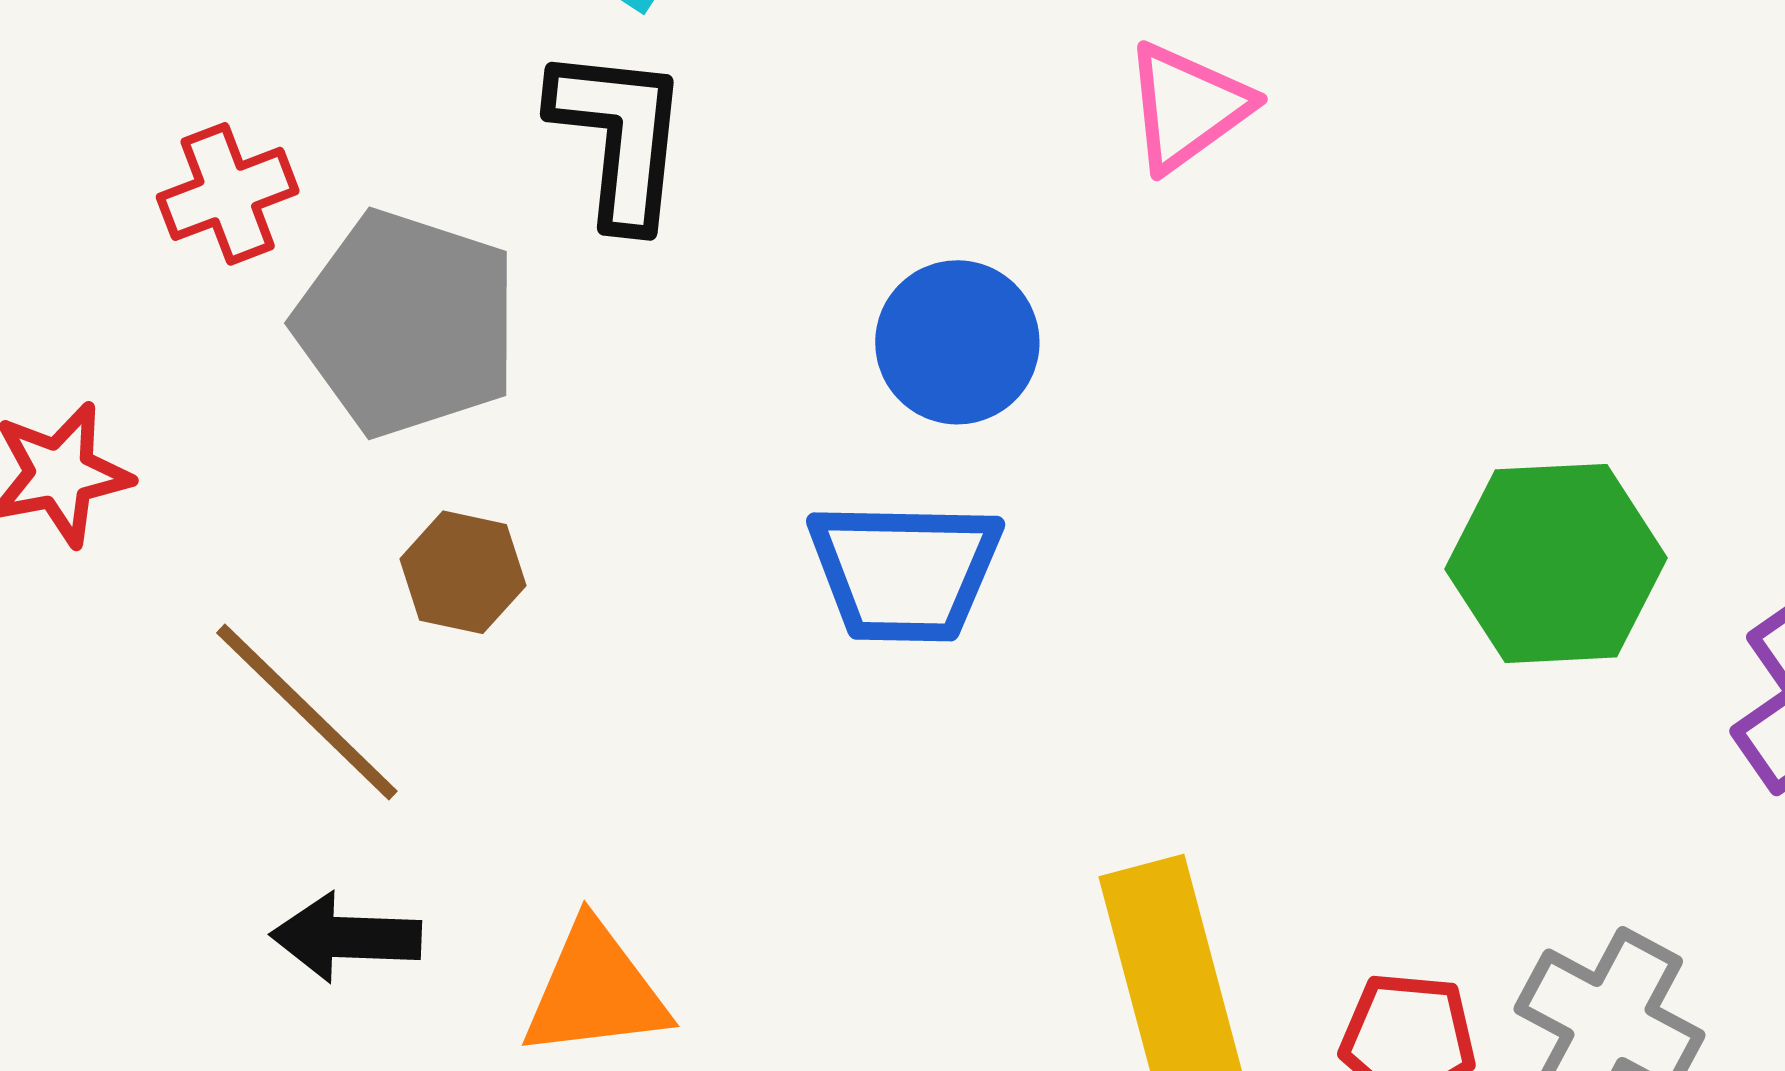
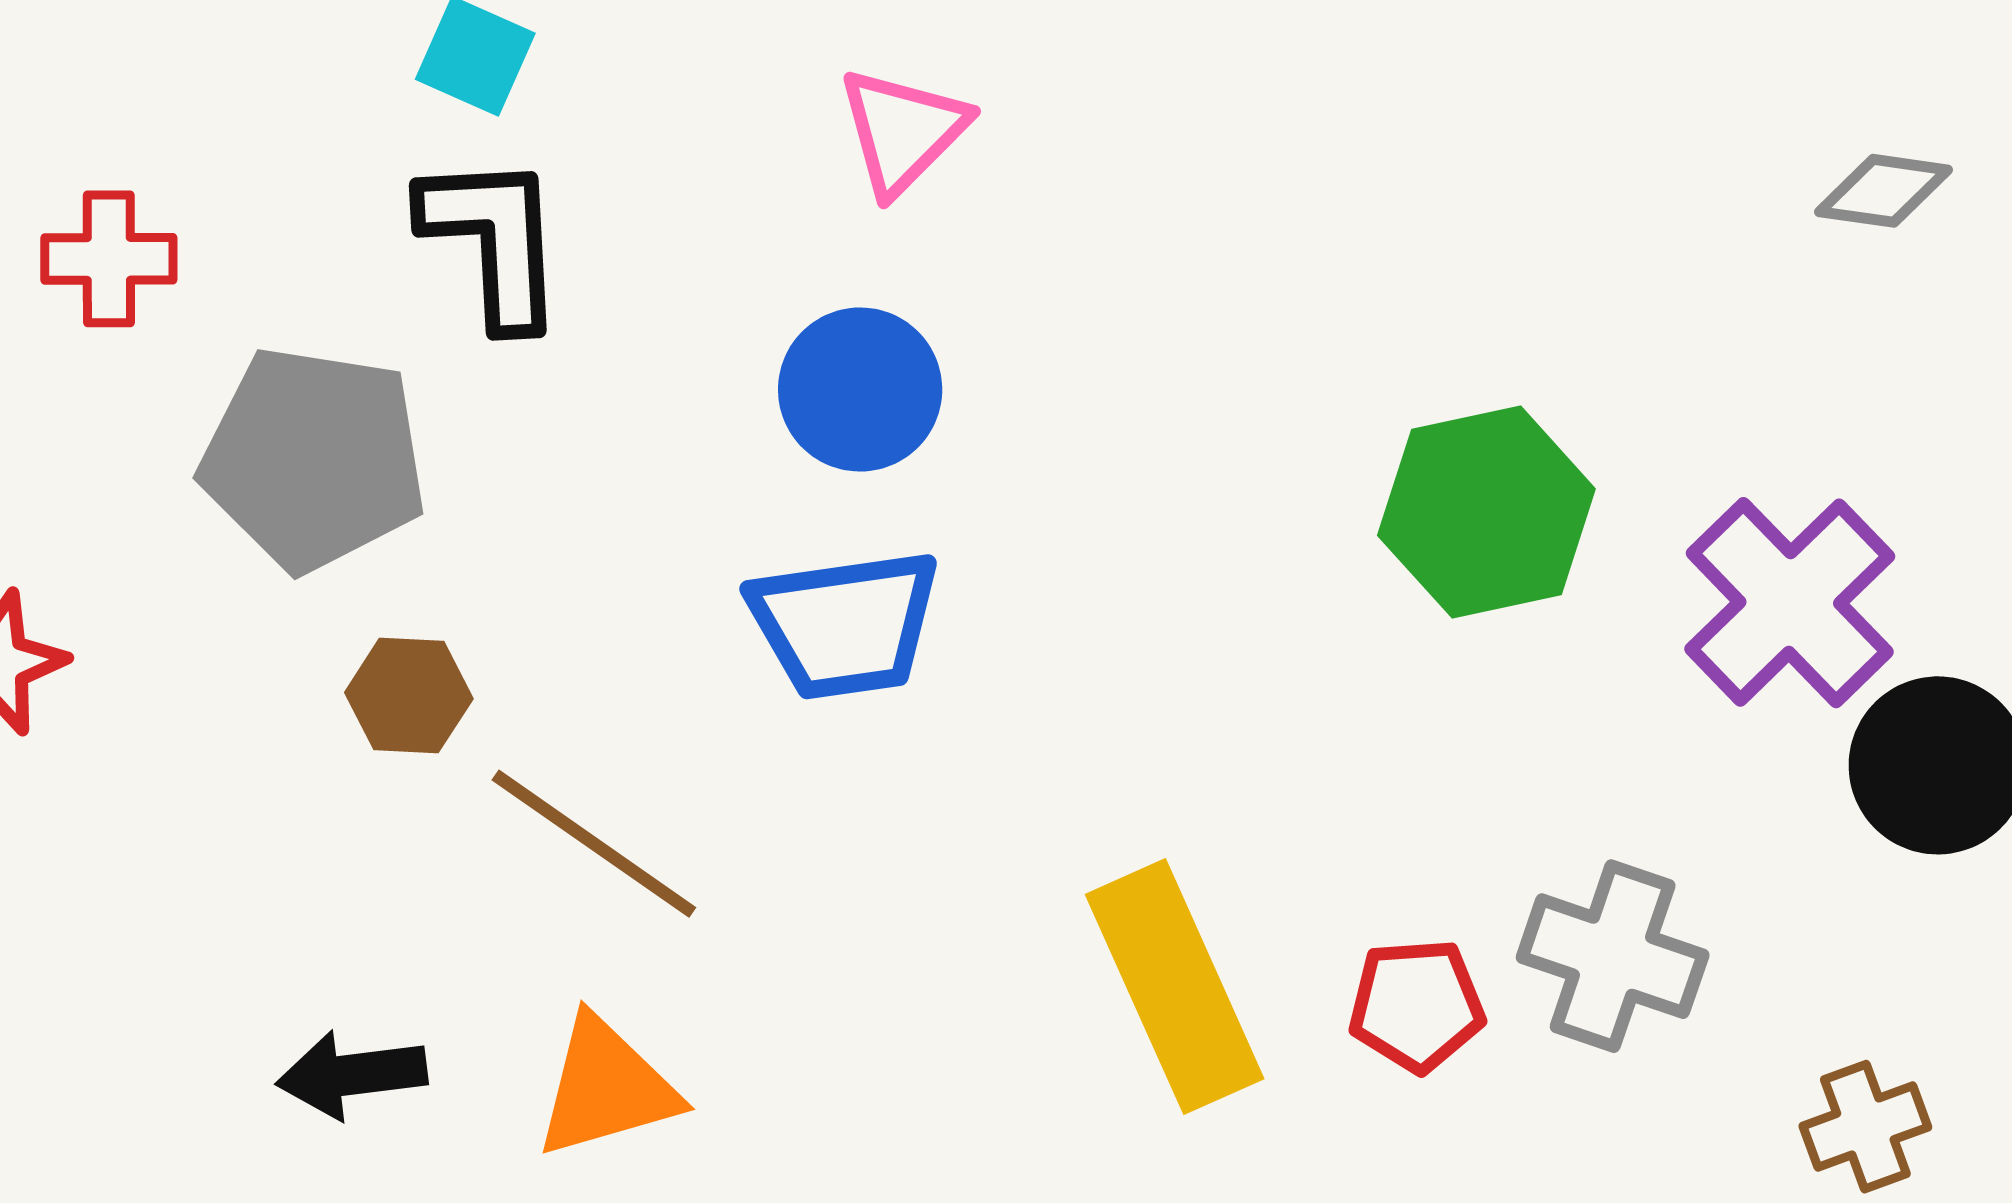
pink triangle: (1187, 107) -> (903, 131), moved
red cross: (228, 194) -> (109, 259), moved, turned 30
brown line: (307, 712) -> (594, 844), moved

